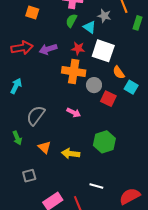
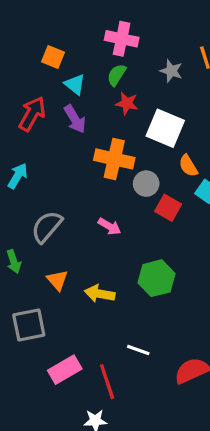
cyan triangle: (90, 27) -> (75, 84), moved
red arrow: (22, 48) -> (32, 114), turned -55
red star: (78, 48) -> (127, 103), moved
purple arrow: (48, 49) -> (75, 119), turned -108
gray square: (29, 176) -> (29, 325), size x1.5

